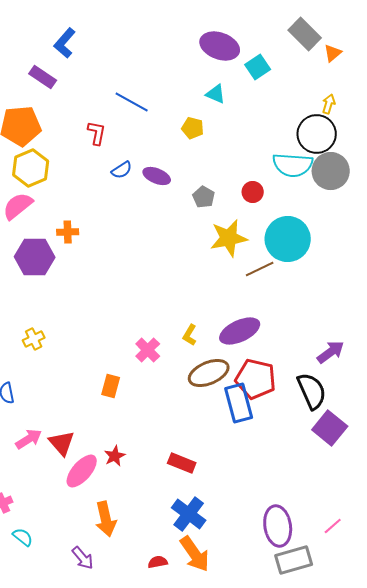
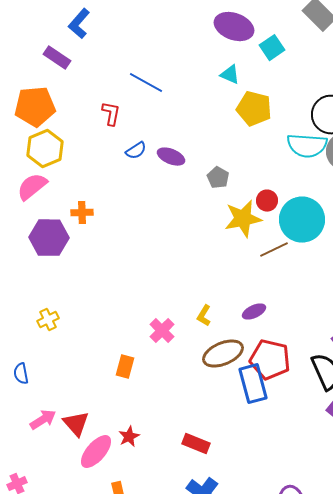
yellow pentagon: (193, 128) -> (254, 109), moved, size x1.6
red circle: (253, 192) -> (267, 201), moved
purple ellipse: (240, 331) -> (254, 312), size x0.6

